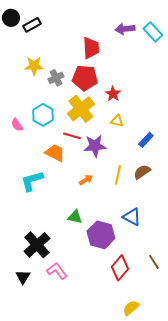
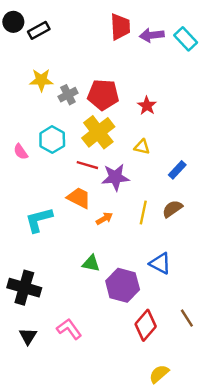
red trapezoid: (91, 48) -> (120, 27), moved
red star: (113, 94) -> (147, 106), moved
orange trapezoid: (55, 153) -> (79, 198), moved
black cross: (37, 245) -> (24, 288), moved, turned -32

